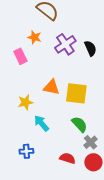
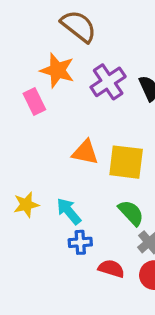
orange star: (34, 37) -> (57, 70), size x1.5
yellow star: (25, 102) -> (26, 205), moved
blue cross: (26, 151) -> (80, 242), moved

